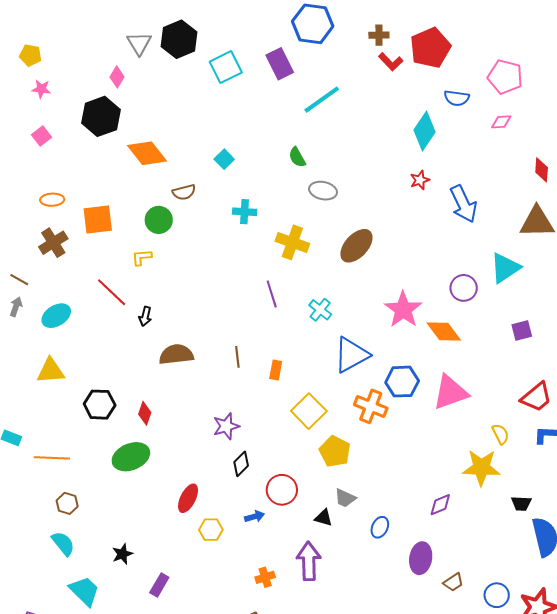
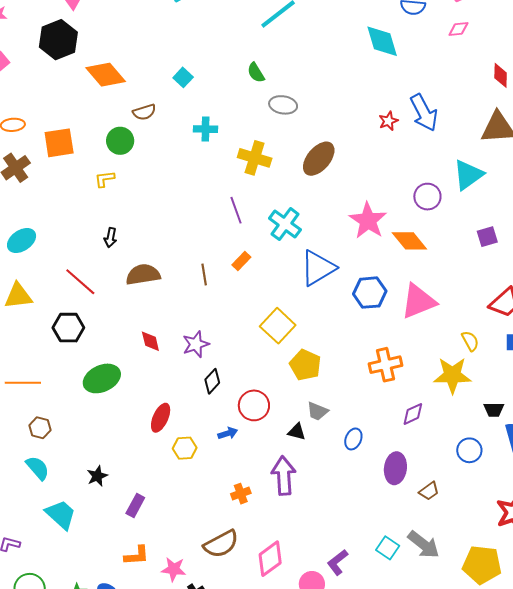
cyan diamond: (425, 131) -> (382, 41), turned -48
red star: (420, 180) -> (388, 121), moved
red line: (112, 292) -> (80, 282), moved
cyan cross: (320, 310) -> (285, 224), size x1.4
orange rectangle: (276, 370) -> (241, 261), moved, turned 36
orange cross: (371, 406) -> (386, 365), moved, turned -32
red diamond: (145, 413) -> (150, 341), moved, turned -30
blue circle: (497, 595) -> (469, 450), moved

